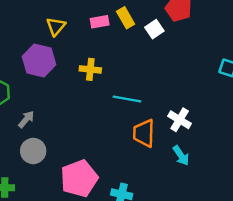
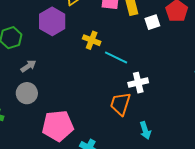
cyan line: (127, 99) -> (116, 58), moved
white cross: (180, 120) -> (138, 83), moved, turned 30

